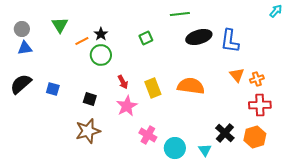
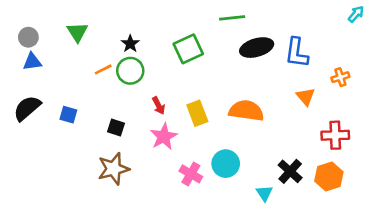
green square: (146, 38) -> (188, 49), size x1.6
orange line: (82, 41) -> (103, 69), moved
orange cross: (257, 79) -> (340, 77), moved
cyan circle: (175, 148) -> (226, 164), moved

